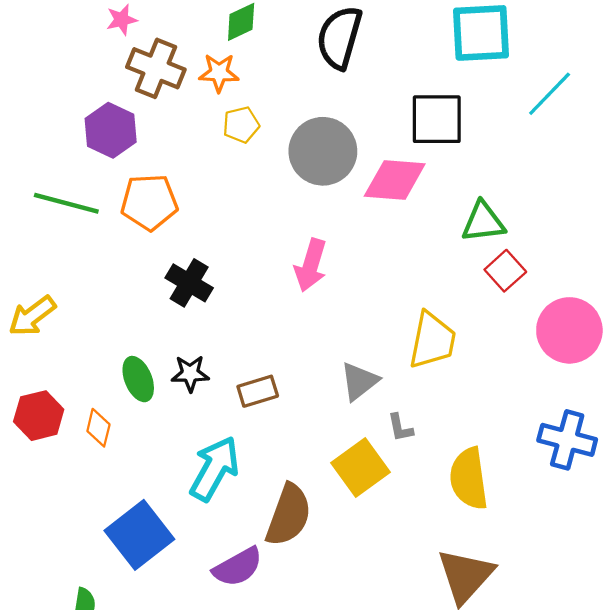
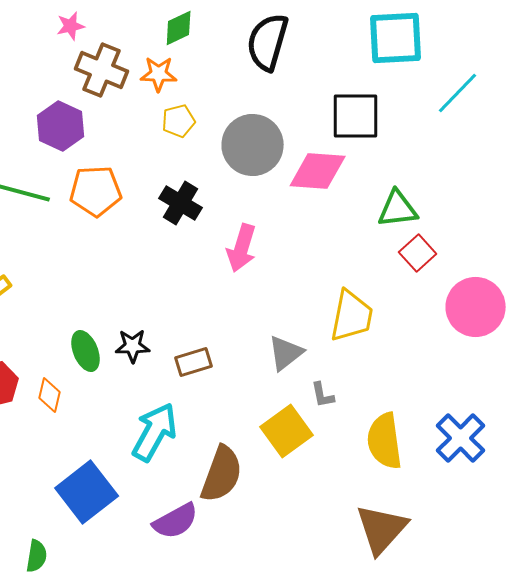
black cross: (189, 283) -> (181, 203), moved
blue cross: (567, 440) -> (461, 438), moved, turned 30

